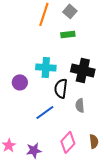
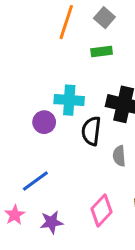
purple circle: (20, 82) -> (44, 122), moved
blue line: (45, 112) -> (35, 181), moved

